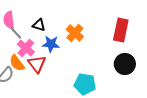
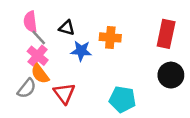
orange cross: (75, 33) -> (110, 37), turned -36
pink cross: (26, 48) -> (38, 56), moved
red triangle: (37, 64) -> (64, 93), moved

